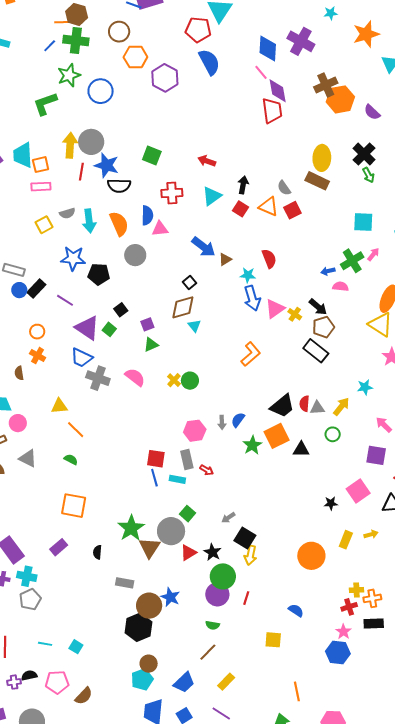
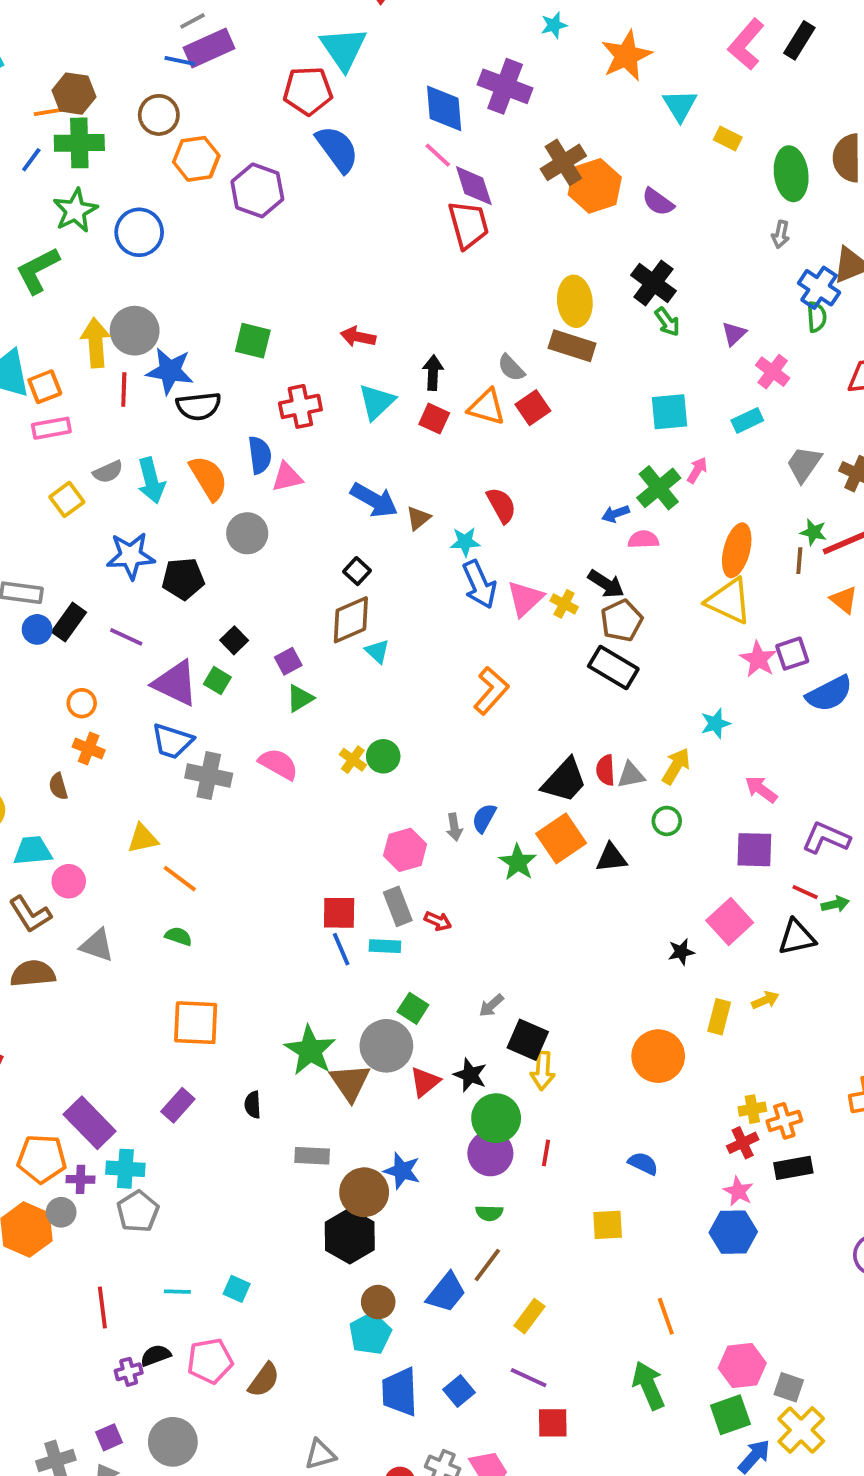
blue trapezoid: (184, 683) -> (446, 1293), moved

